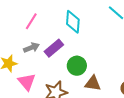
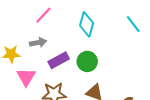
purple rectangle: (54, 48) -> (59, 60), moved
green circle: (77, 66) -> (87, 61), moved

